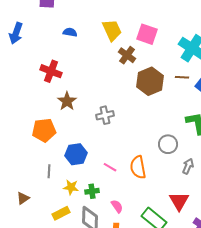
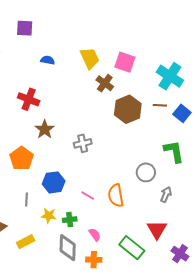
orange pentagon: (44, 130) -> (22, 158), turned -30
yellow rectangle: (61, 213) -> (26, 242), moved

